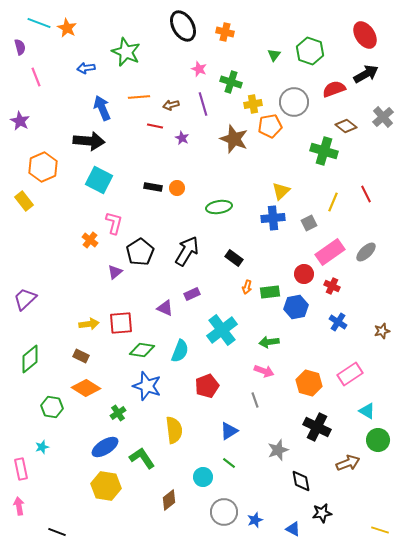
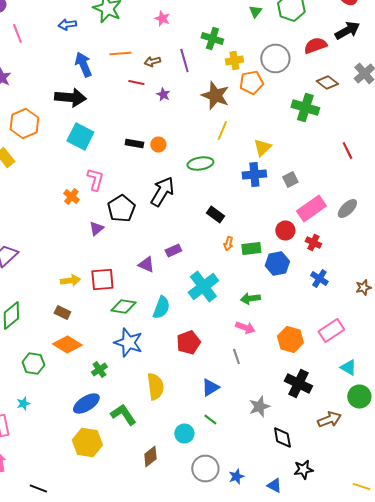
pink star: (199, 69) -> (162, 18), moved
yellow line: (333, 202) -> (222, 130), moved
black arrow: (187, 251) -> (162, 192), moved

